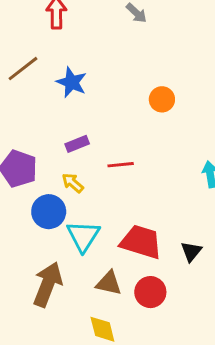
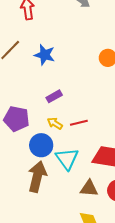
red line: (121, 165) -> (79, 123), moved
brown arrow: (48, 284) -> (37, 177), moved

